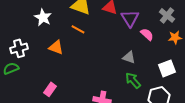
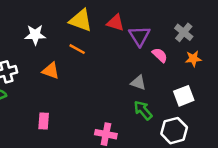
white star: (43, 17) -> (35, 35), turned -30
pink rectangle: (50, 89) -> (44, 121), turned -32

